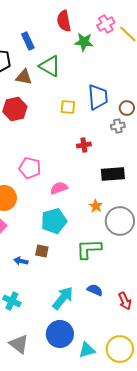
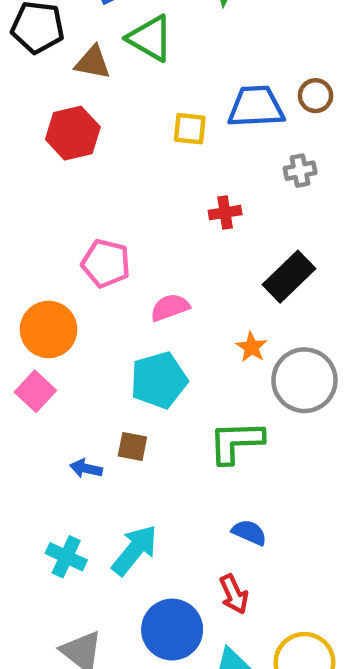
blue trapezoid: (98, 97) -> (256, 107), turned -88
brown circle: (127, 108) -> (316, 96), moved
black rectangle: (113, 174) -> (289, 277), turned -40
cyan arrow: (63, 298) -> (135, 550), moved
red arrow: (125, 301) -> (234, 594), moved

